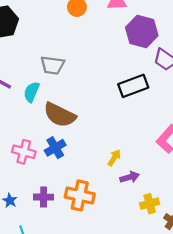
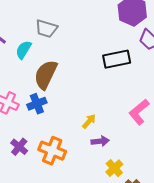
brown semicircle: (60, 115) -> (46, 75), turned 80
purple cross: (44, 197) -> (19, 147), turned 30
yellow cross: (150, 204) -> (114, 168), turned -36

